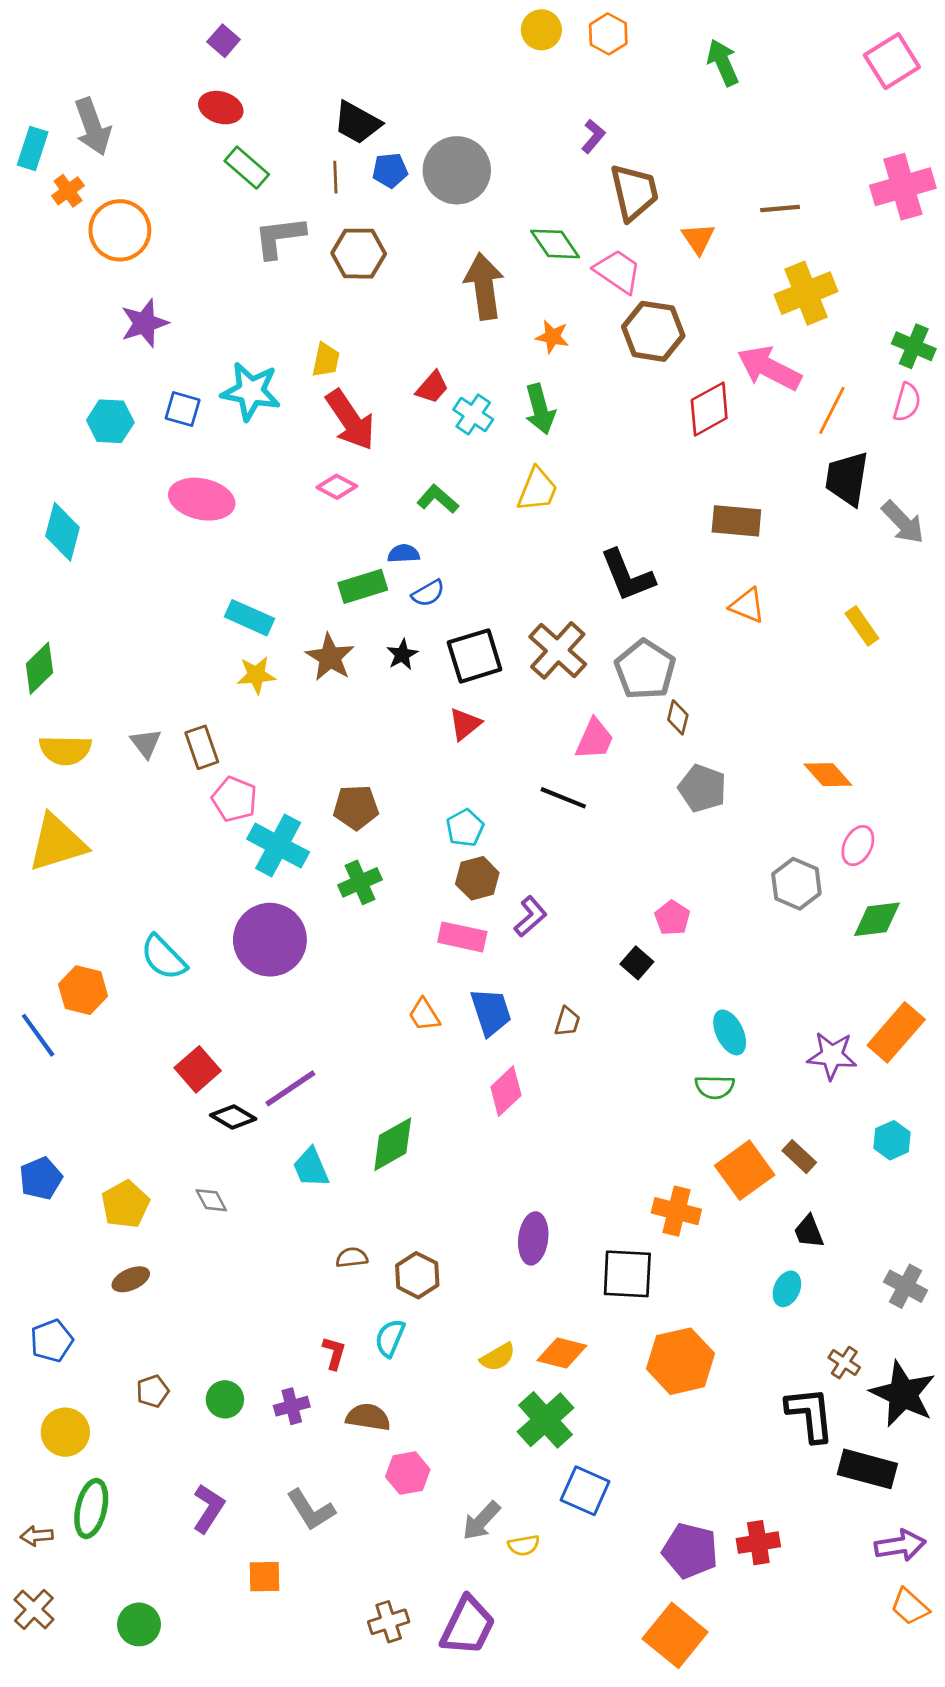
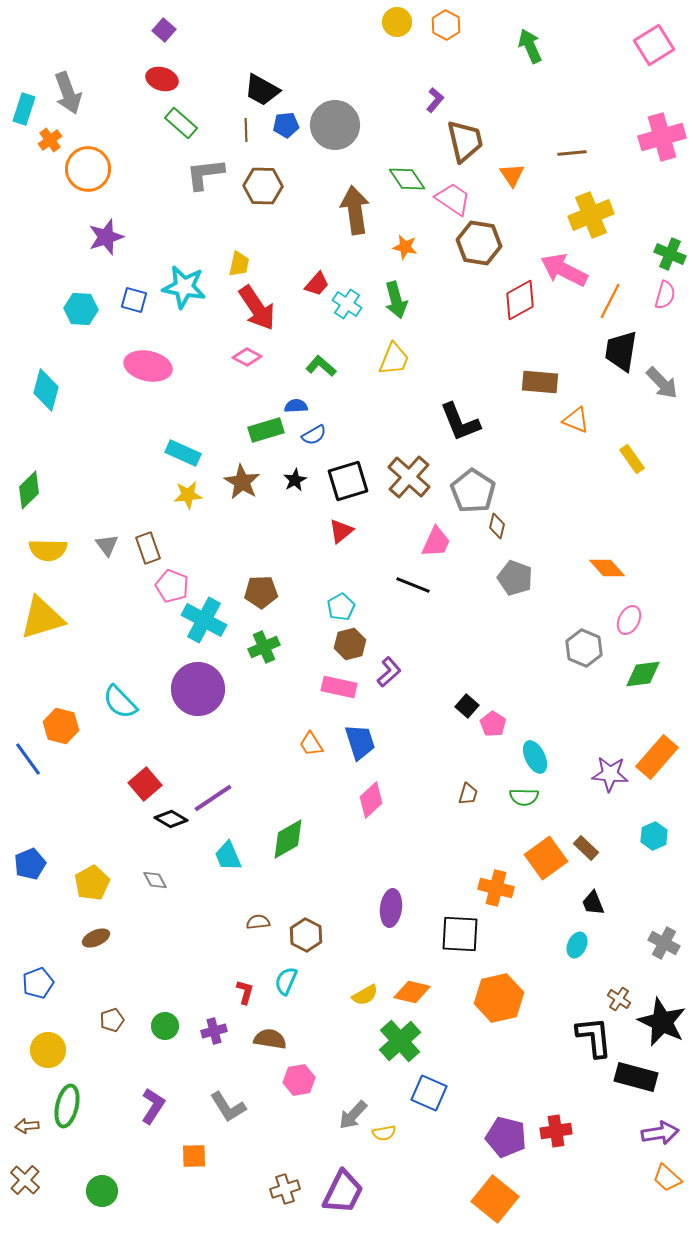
orange triangle: (747, 605) -> (576, 420), moved
pink pentagon: (672, 918) -> (493, 724), moved
brown trapezoid: (567, 1022) -> (468, 794), moved

